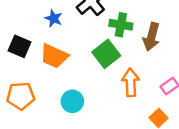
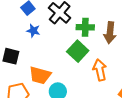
orange trapezoid: (54, 56) -> (40, 75), moved

